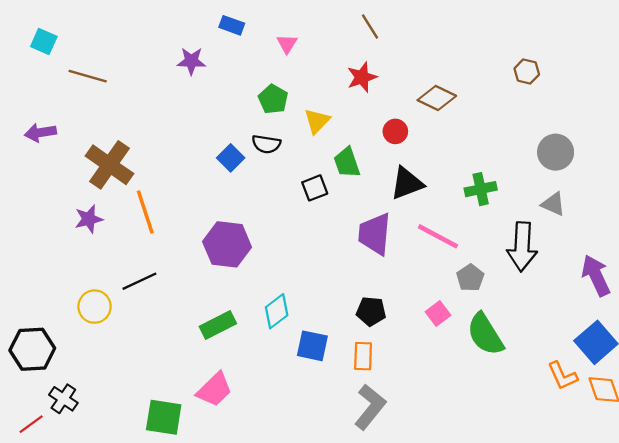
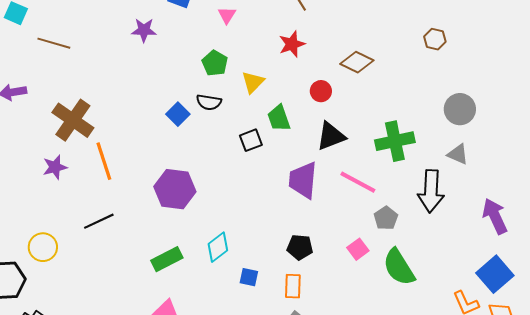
green cross: (481, 189) -> (395, 141), size x1.4
yellow circle: (95, 307) -> (43, 247), moved
blue square: (312, 346) -> (249, 277), size x0.7

